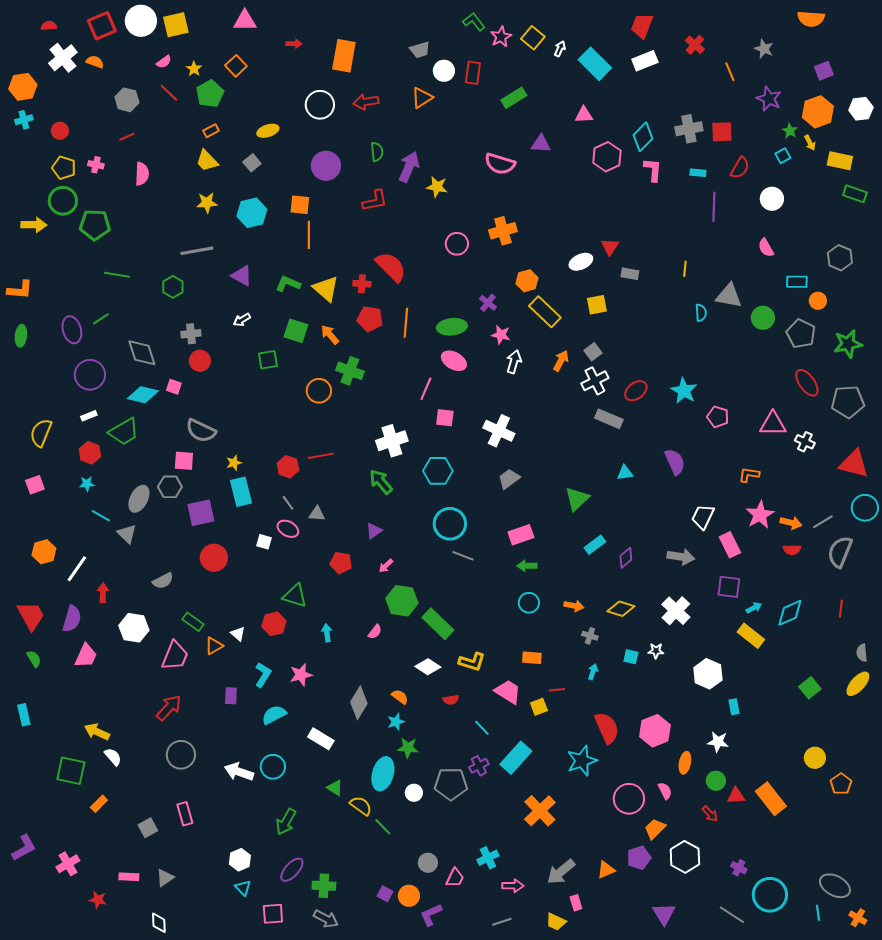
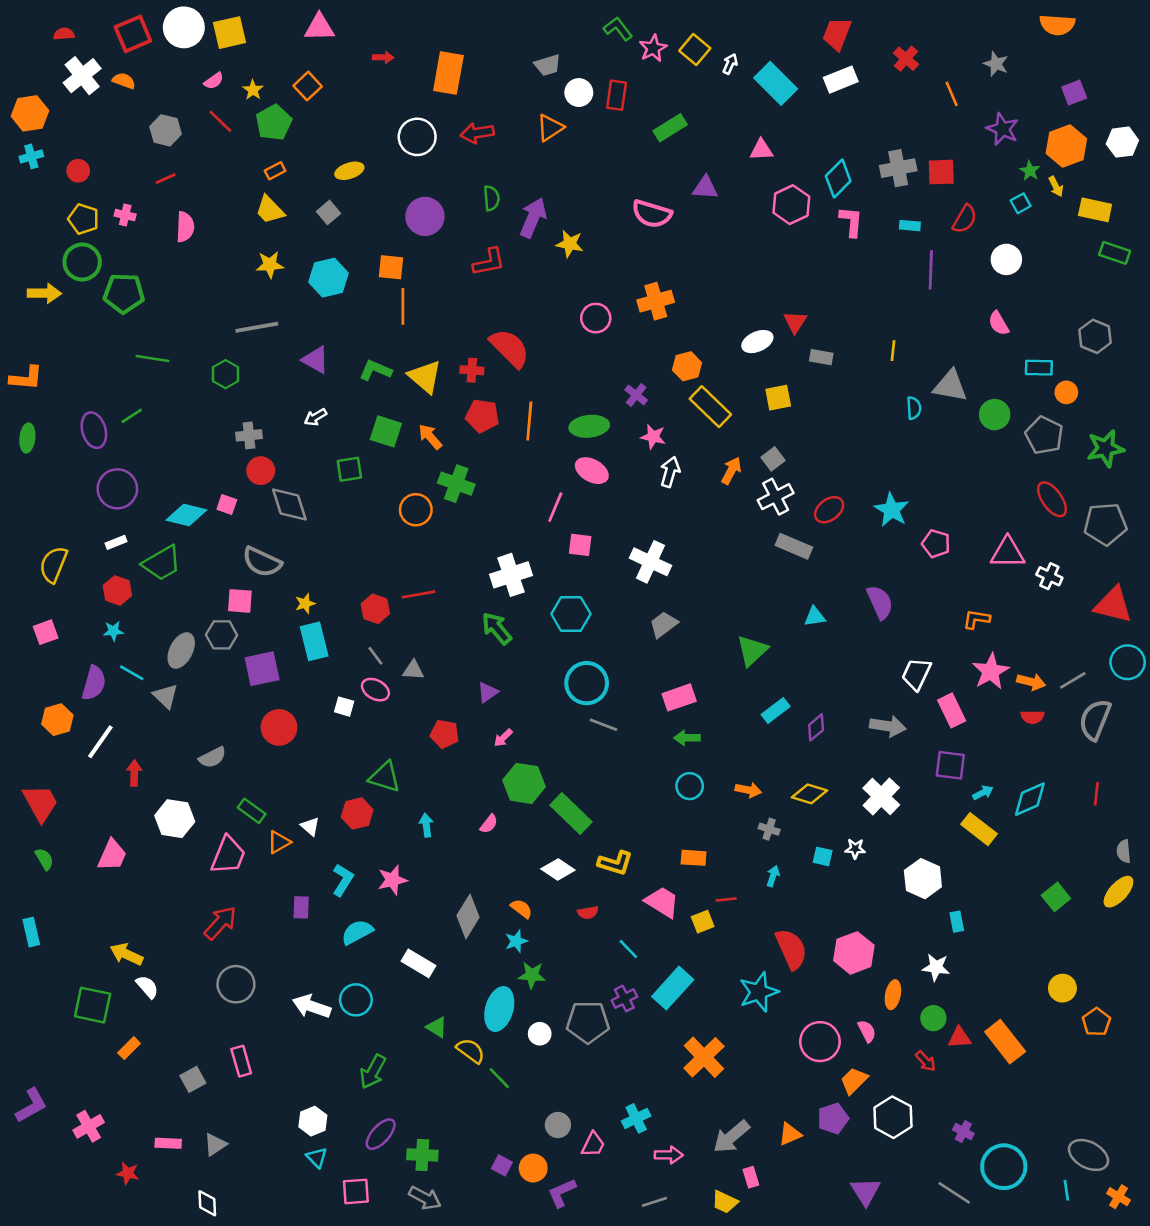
gray diamond: (142, 353) -> (289, 504), moved
purple semicircle: (72, 619) -> (94, 683), moved

